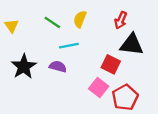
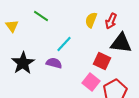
yellow semicircle: (80, 19) -> (91, 20), moved
green line: (52, 22) -> (41, 16), moved
cyan line: (69, 46) -> (64, 44), turned -36

